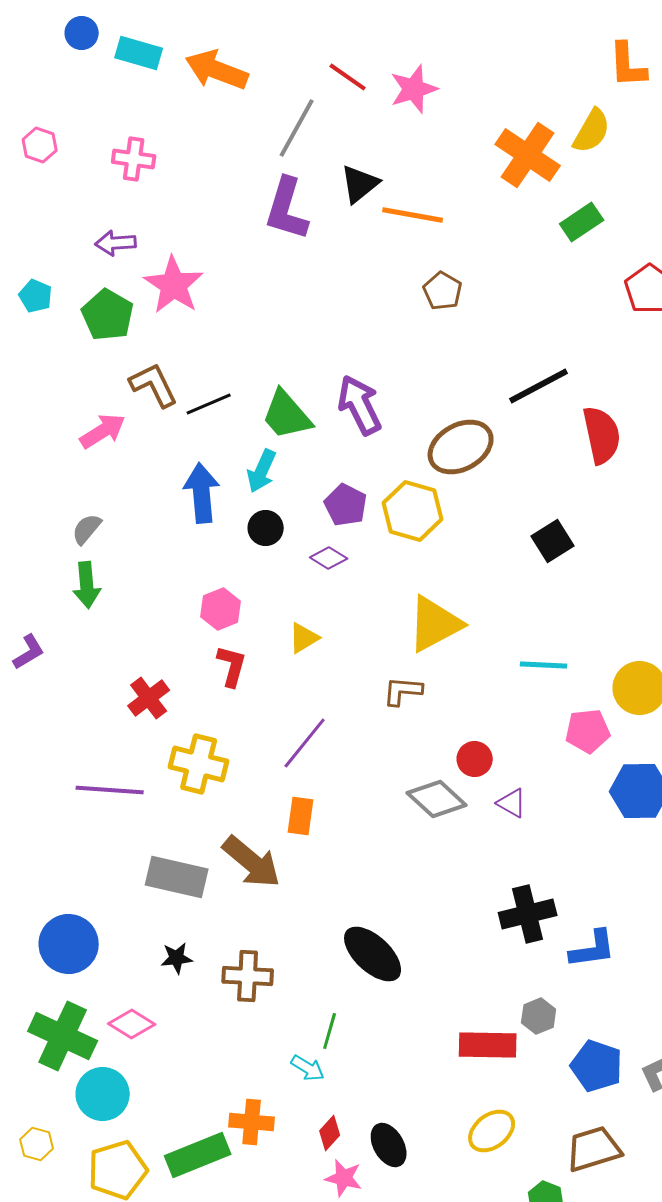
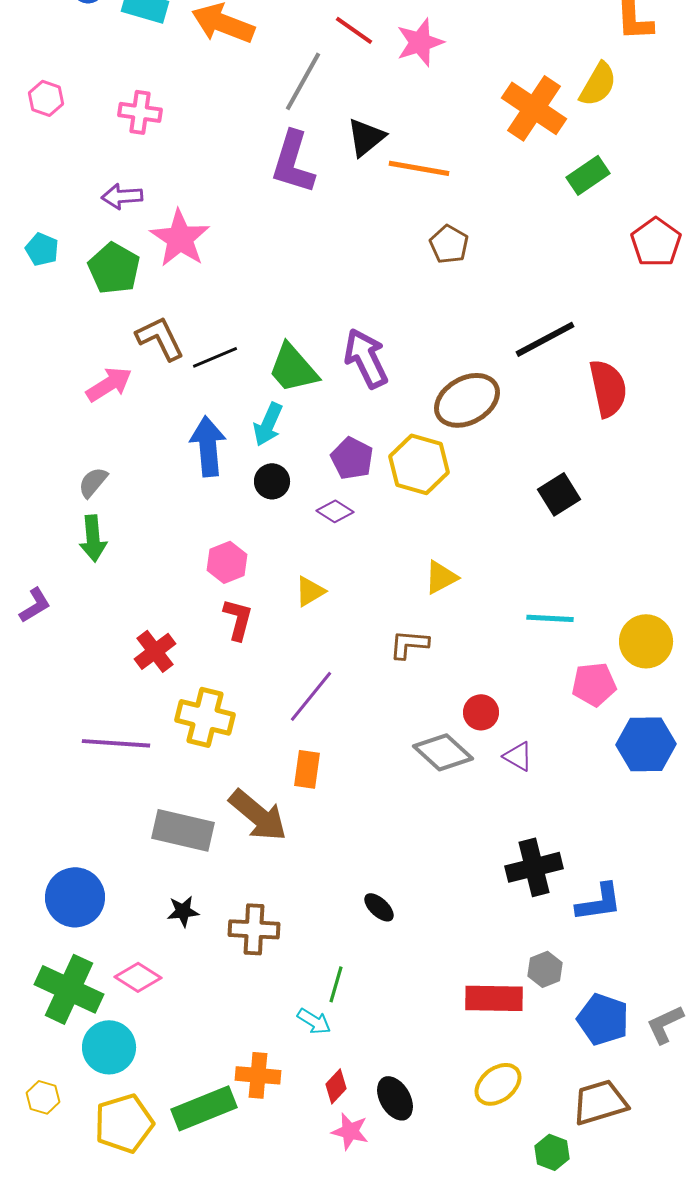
yellow triangle: (435, 624) -> (441, 577), size x0.6
black ellipse: (373, 954) -> (379, 907), size x0.5

